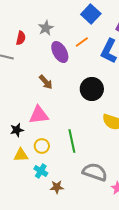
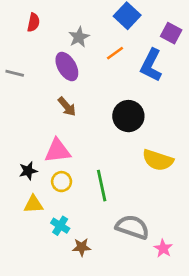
gray star: (46, 28) -> (79, 37), moved
red semicircle: (21, 38) -> (33, 22), moved
purple ellipse: (60, 52) -> (67, 67), moved
yellow circle: (42, 146) -> (62, 182), moved

